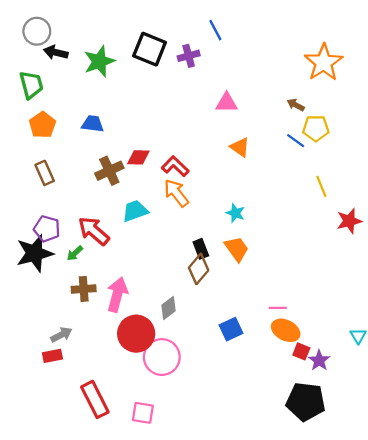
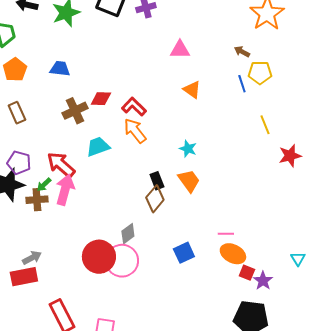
blue line: (296, 141) -> (242, 84), turned 36
brown cross: (84, 289) -> (37, 200), moved
pink arrow: (117, 295) -> (65, 190), moved
red rectangle: (52, 356) -> (24, 277), size x1.5
pink circle: (162, 357) -> (122, 261), moved

